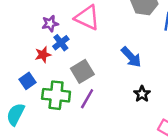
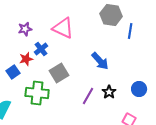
purple star: (50, 24) -> (25, 29), moved
blue square: (27, 81) -> (13, 72), moved
purple line: (87, 99) -> (88, 96), moved

